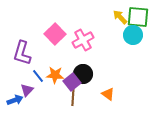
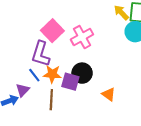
purple L-shape: (22, 53) -> (41, 54), moved
purple square: (72, 82) -> (70, 82), turned -36
brown line: (73, 96) -> (51, 100), moved

